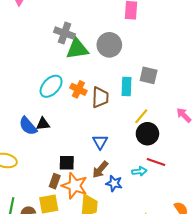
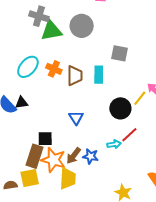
cyan rectangle: (126, 86) -> (99, 75), moved
yellow line: (141, 116) -> (140, 98), moved
red line: (156, 162) -> (129, 135), turned -60
brown arrow: (100, 170) -> (74, 156), moved
brown rectangle: (55, 181) -> (35, 156), size x1.6

